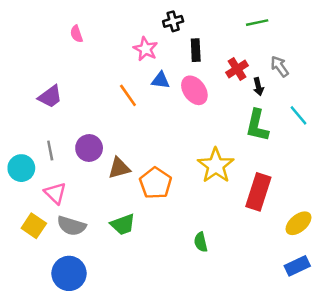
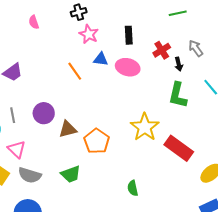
black cross: (173, 21) -> (79, 12), moved
pink ellipse: (194, 90) -> (128, 67), turned -40
red rectangle: (258, 192) -> (179, 148), turned -72

